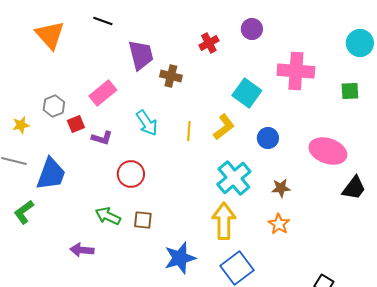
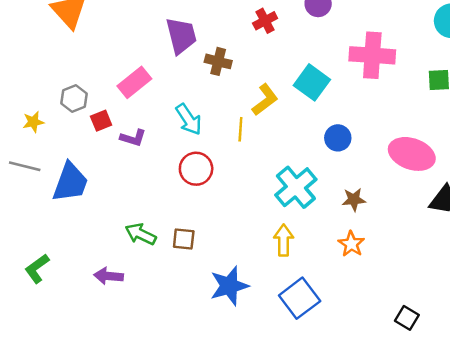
yellow L-shape: (224, 127) -> (265, 100), moved
red circle: (131, 174) -> (196, 169), moved
green L-shape: (24, 212) -> (37, 269), moved
yellow arrow: (224, 221) -> (284, 240), size x0.7

